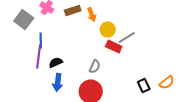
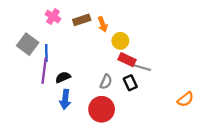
gray square: (24, 19) -> (28, 44), moved
gray line: (127, 37) -> (141, 67), moved, turned 48
black rectangle: (144, 85) -> (130, 83), moved

